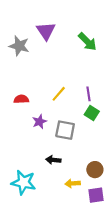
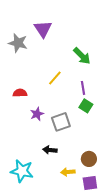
green arrow: (87, 42) -> (82, 56), moved
yellow line: (59, 94) -> (55, 78), moved
gray square: (65, 130) -> (61, 122), turned -30

